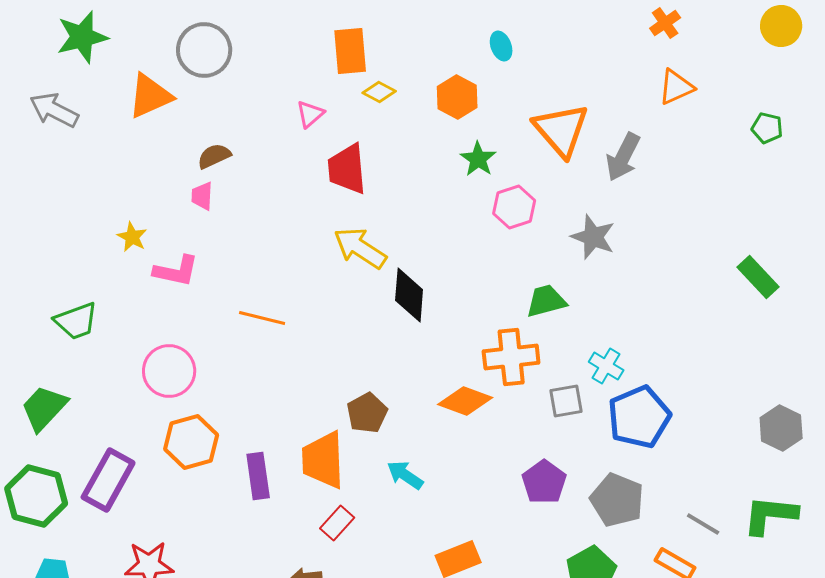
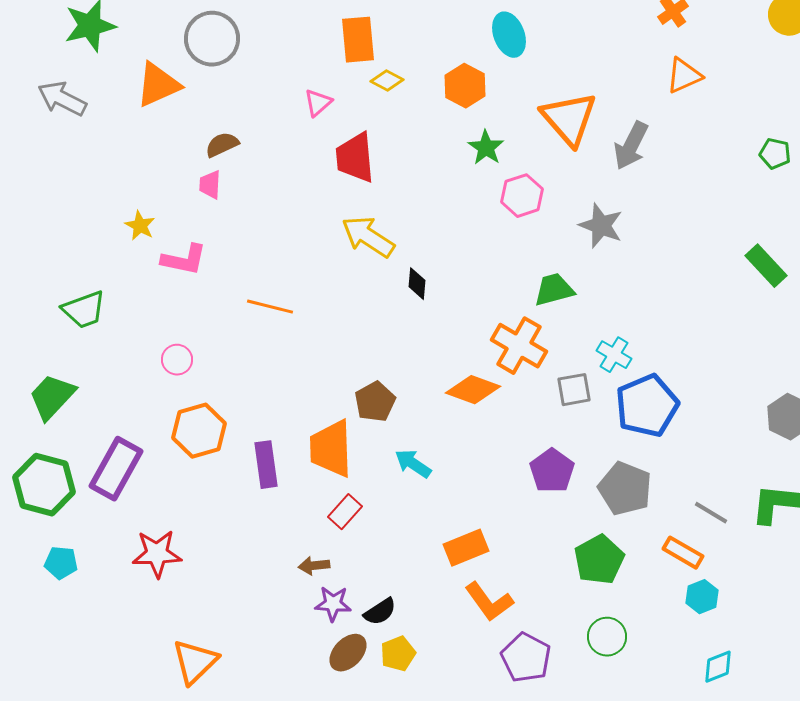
cyan ellipse: (501, 46) -> (509, 35), size x1.5
green pentagon: (767, 128) -> (775, 154), moved
black diamond: (409, 295) -> (417, 284), size x0.6
orange cross: (511, 357) -> (519, 346), turned 36
pink circle: (169, 371) -> (177, 360), size x0.6

